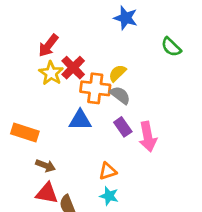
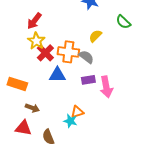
red cross: (73, 68) -> (45, 53), moved
yellow semicircle: (117, 73) -> (95, 36), moved
purple rectangle: (123, 127) -> (88, 80), turned -64
red triangle: (47, 193) -> (23, 128), moved
cyan star: (109, 196) -> (70, 121), moved

